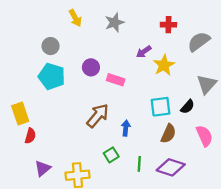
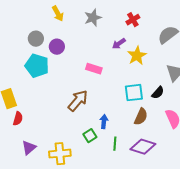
red cross: (168, 25) -> (133, 20), moved, turned -32
purple circle: (91, 67) -> (57, 47), moved
blue arrow: (126, 128) -> (104, 122), moved

